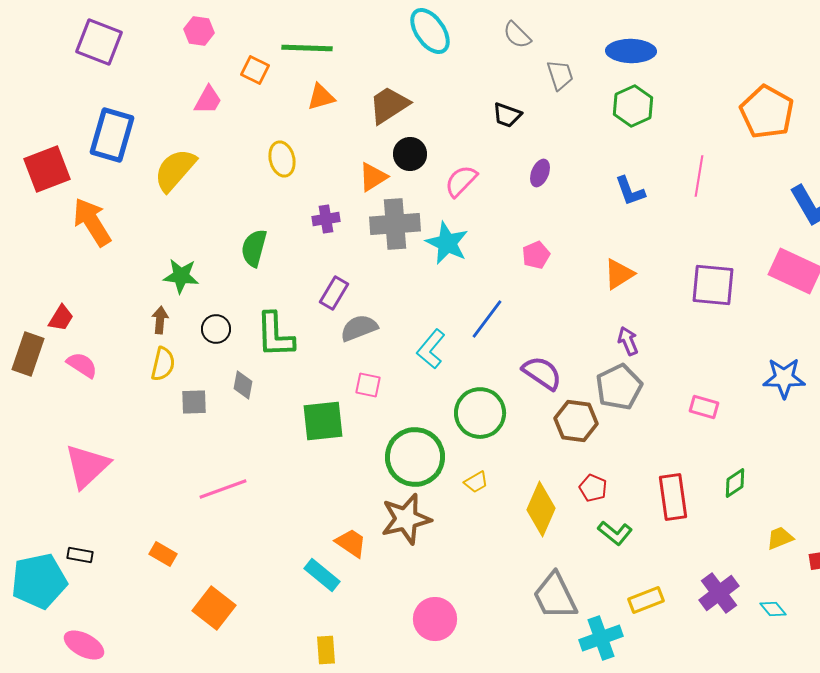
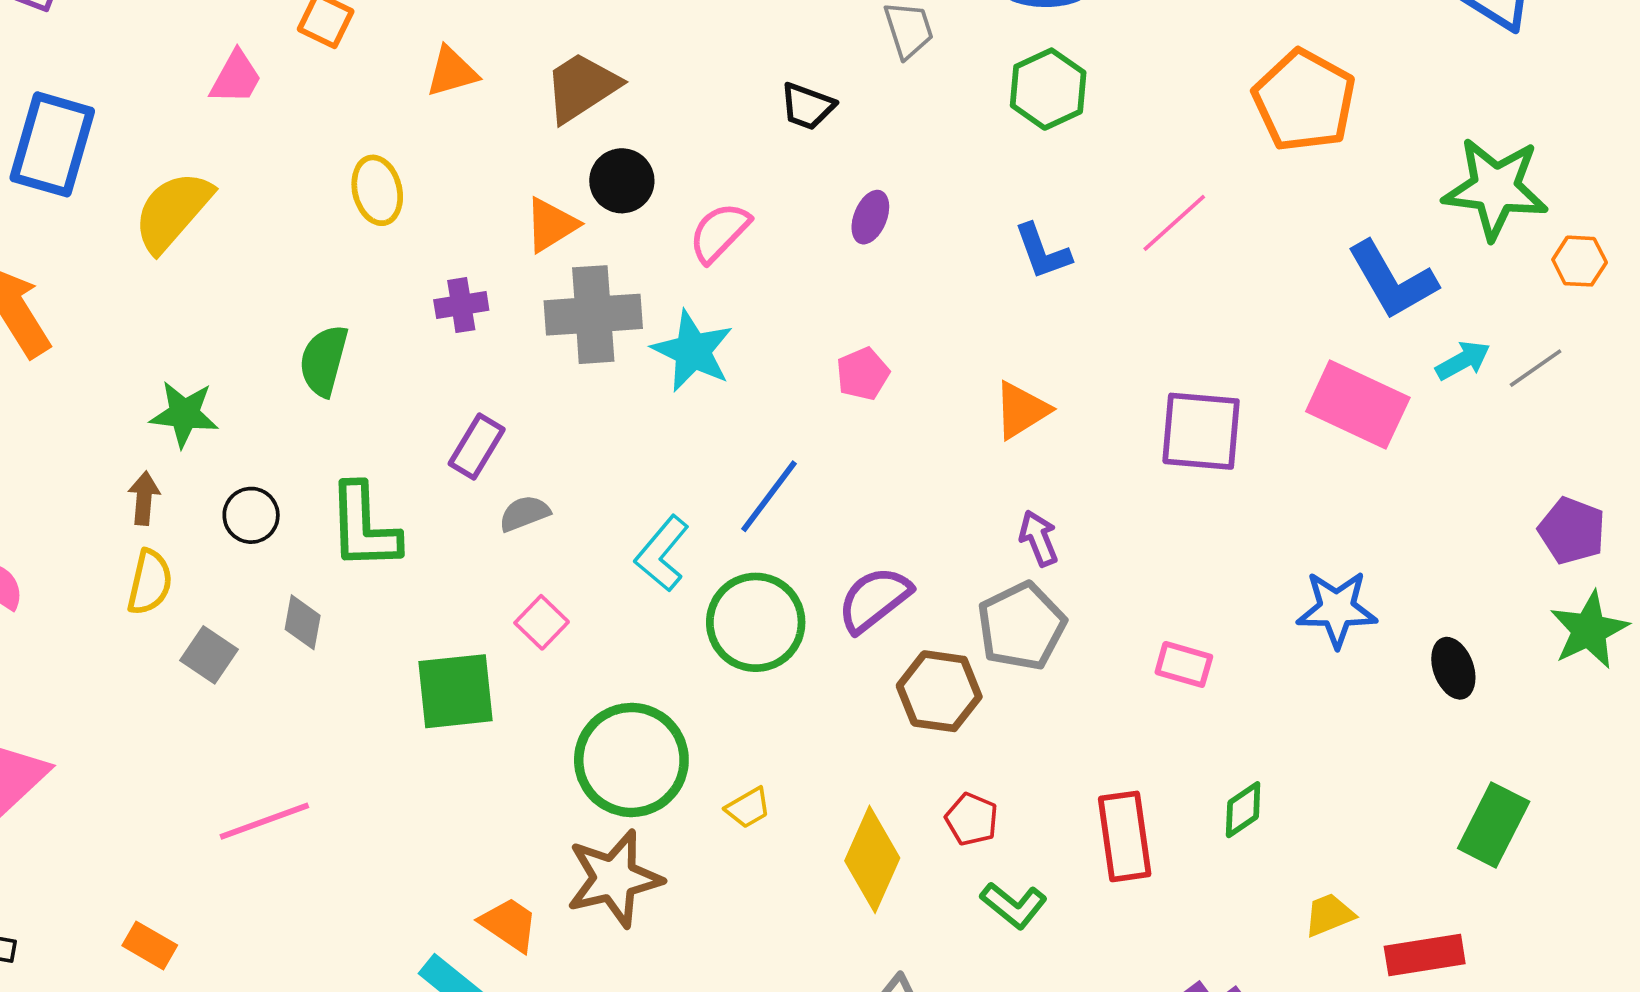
pink line: (699, 176) -> (1174, 223), turned 39
gray semicircle: (359, 328) -> (524, 513), size x0.7
purple semicircle: (542, 373) -> (874, 599), turned -72
pink square: (368, 385) -> (542, 622), turned 32
gray square: (194, 402) -> (209, 655), turned 36
green circle: (480, 413) -> (756, 622), moved

